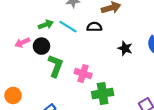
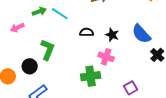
black semicircle: (94, 27) -> (87, 32), moved
black circle: (41, 46) -> (30, 66), moved
pink cross: (83, 74) -> (106, 57), moved

